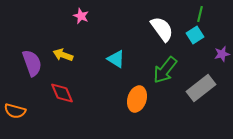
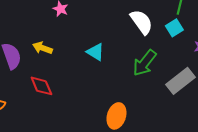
orange ellipse: (137, 99) -> (116, 116), moved

